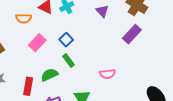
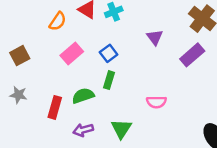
purple triangle: (102, 11) -> (155, 37), moved
orange semicircle: (24, 18) -> (58, 21), turned -63
green rectangle: (68, 60) -> (109, 80), turned 48

